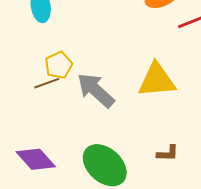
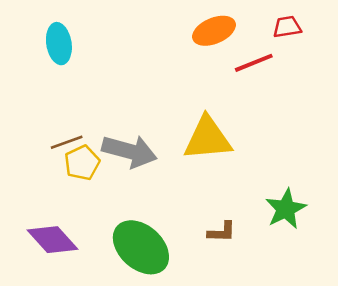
yellow pentagon: (59, 65) -> (82, 163), moved
gray arrow: (96, 90) -> (129, 151), turned 153

